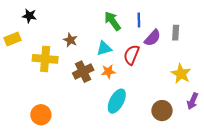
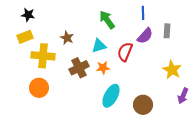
blue line: (139, 20) -> (143, 13), moved
yellow rectangle: (13, 39) -> (25, 37), moved
brown circle: (162, 111) -> (143, 105), moved
orange circle: (41, 115) -> (39, 88), moved

